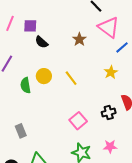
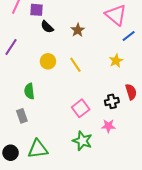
brown star: (79, 39) -> (78, 30), moved
green semicircle: (26, 85) -> (29, 91), moved
pink star: (110, 147) -> (108, 126), moved

